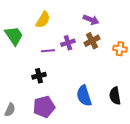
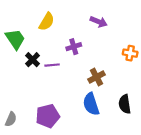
brown cross: (92, 41) -> (97, 77), moved
purple line: (48, 51) -> (52, 65), moved
black cross: (39, 76) -> (33, 60), moved, turned -32

